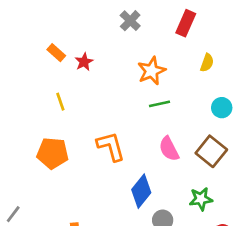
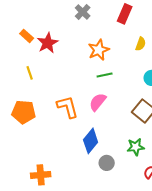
red star: (84, 62) -> (48, 43), size x1.5
pink semicircle: (169, 149) -> (98, 102), moved, turned 66

